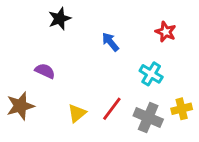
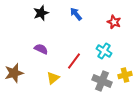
blue arrow: (110, 42) -> (76, 14), moved
purple semicircle: (45, 71) -> (41, 49), moved
red line: (112, 109) -> (74, 61), moved

